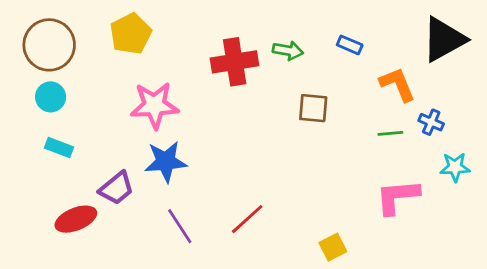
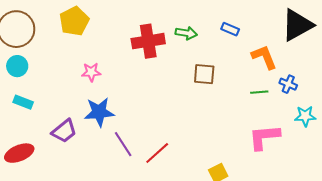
pink star: (154, 105) -> (91, 72), size x0.6
red ellipse: (76, 219) -> (19, 153), moved
purple line: (180, 226) -> (123, 144), moved

